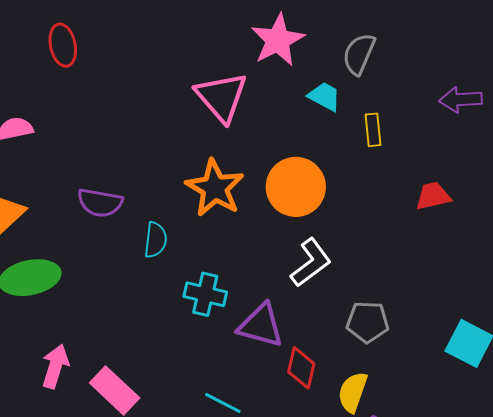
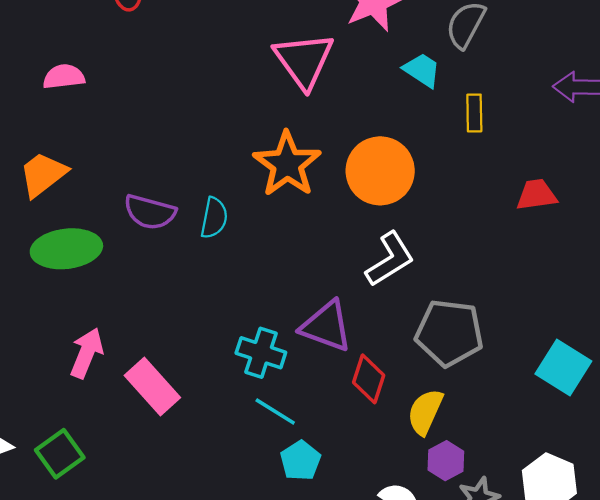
purple semicircle: (100, 203) -> (150, 212), moved
cyan cross: (205, 294) -> (261, 353), moved
gray pentagon: (368, 322) -> (449, 333), size x1.4

